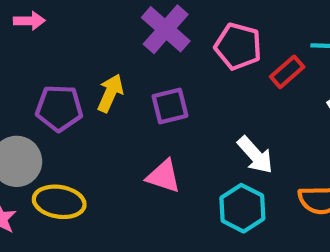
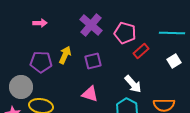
pink arrow: (29, 21) -> (40, 23), moved
red rectangle: (287, 72) -> (141, 51), moved

